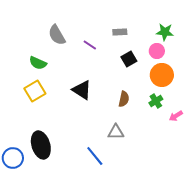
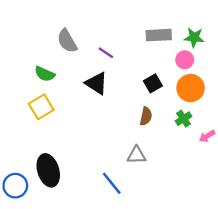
gray rectangle: (120, 32) -> (159, 35), moved, size x1.5
black square: (129, 59) -> (153, 83), moved
black triangle: (82, 90) -> (96, 83), moved

